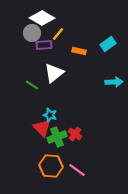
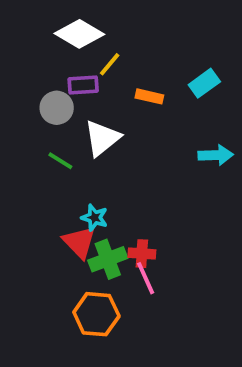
gray circle: (32, 33) -> (57, 108), moved
red cross: (75, 134) -> (142, 254), turned -32
pink line: (77, 170) -> (146, 278), moved, turned 30

